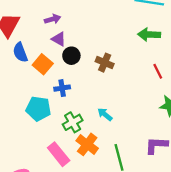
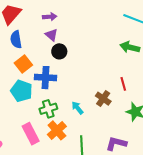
brown cross: (105, 63) -> (103, 99), moved
orange square: (43, 64) -> (23, 64), moved
red line: (158, 71) -> (123, 84), moved
blue cross: (62, 88) -> (45, 78), size x1.5

